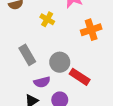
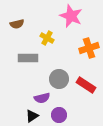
gray rectangle: (27, 55) -> (28, 58), moved, turned -60
red rectangle: (80, 77) -> (86, 85), moved

